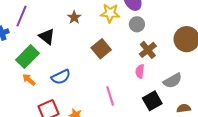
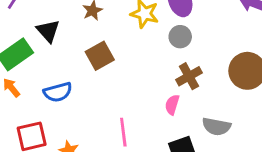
brown square: (101, 49) -> (100, 56), moved
gray semicircle: (173, 81) -> (216, 126), turned 30

